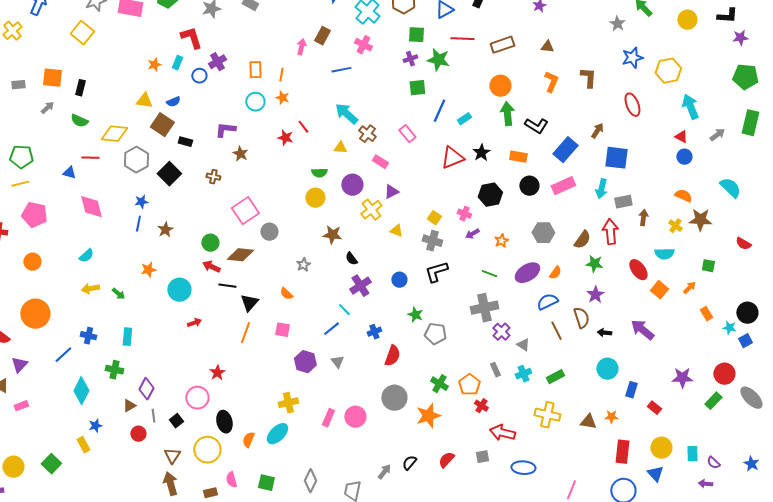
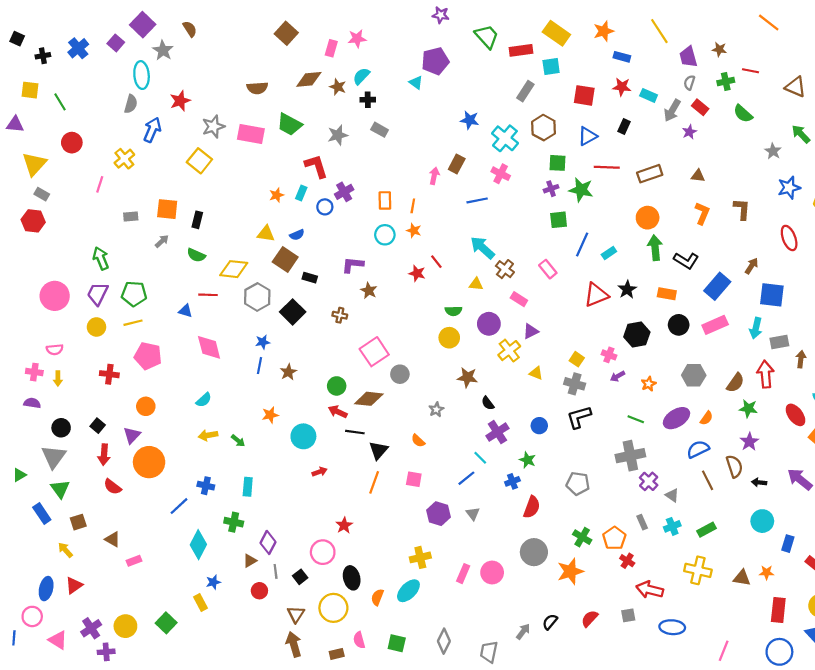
green star: (415, 315) -> (527, 460), moved
purple triangle: (19, 365) -> (132, 435), moved

